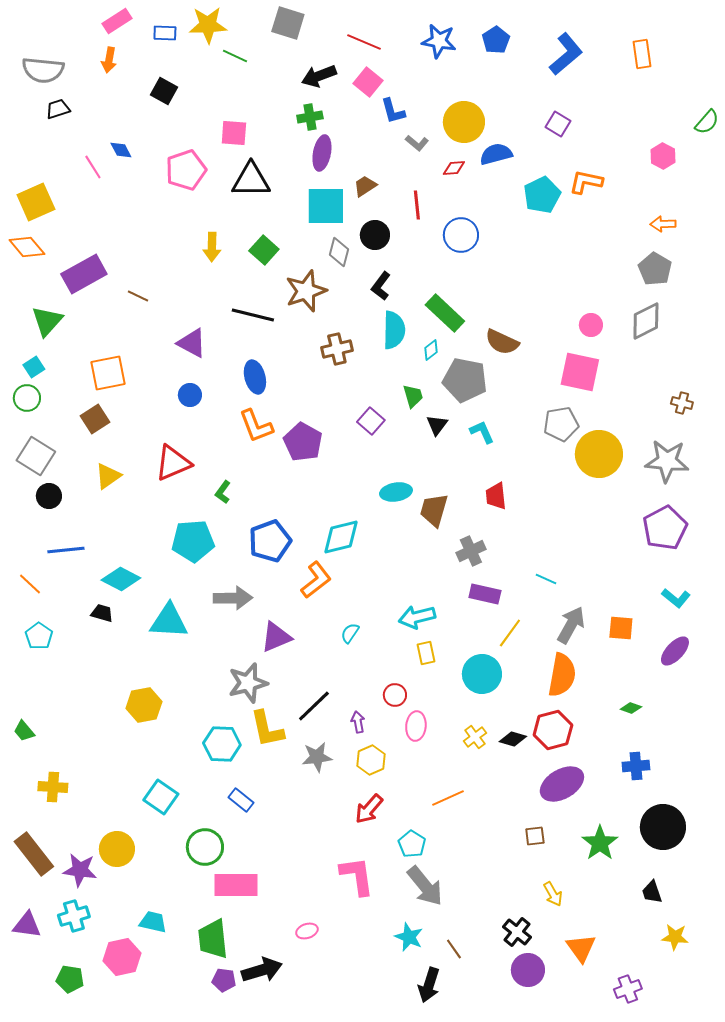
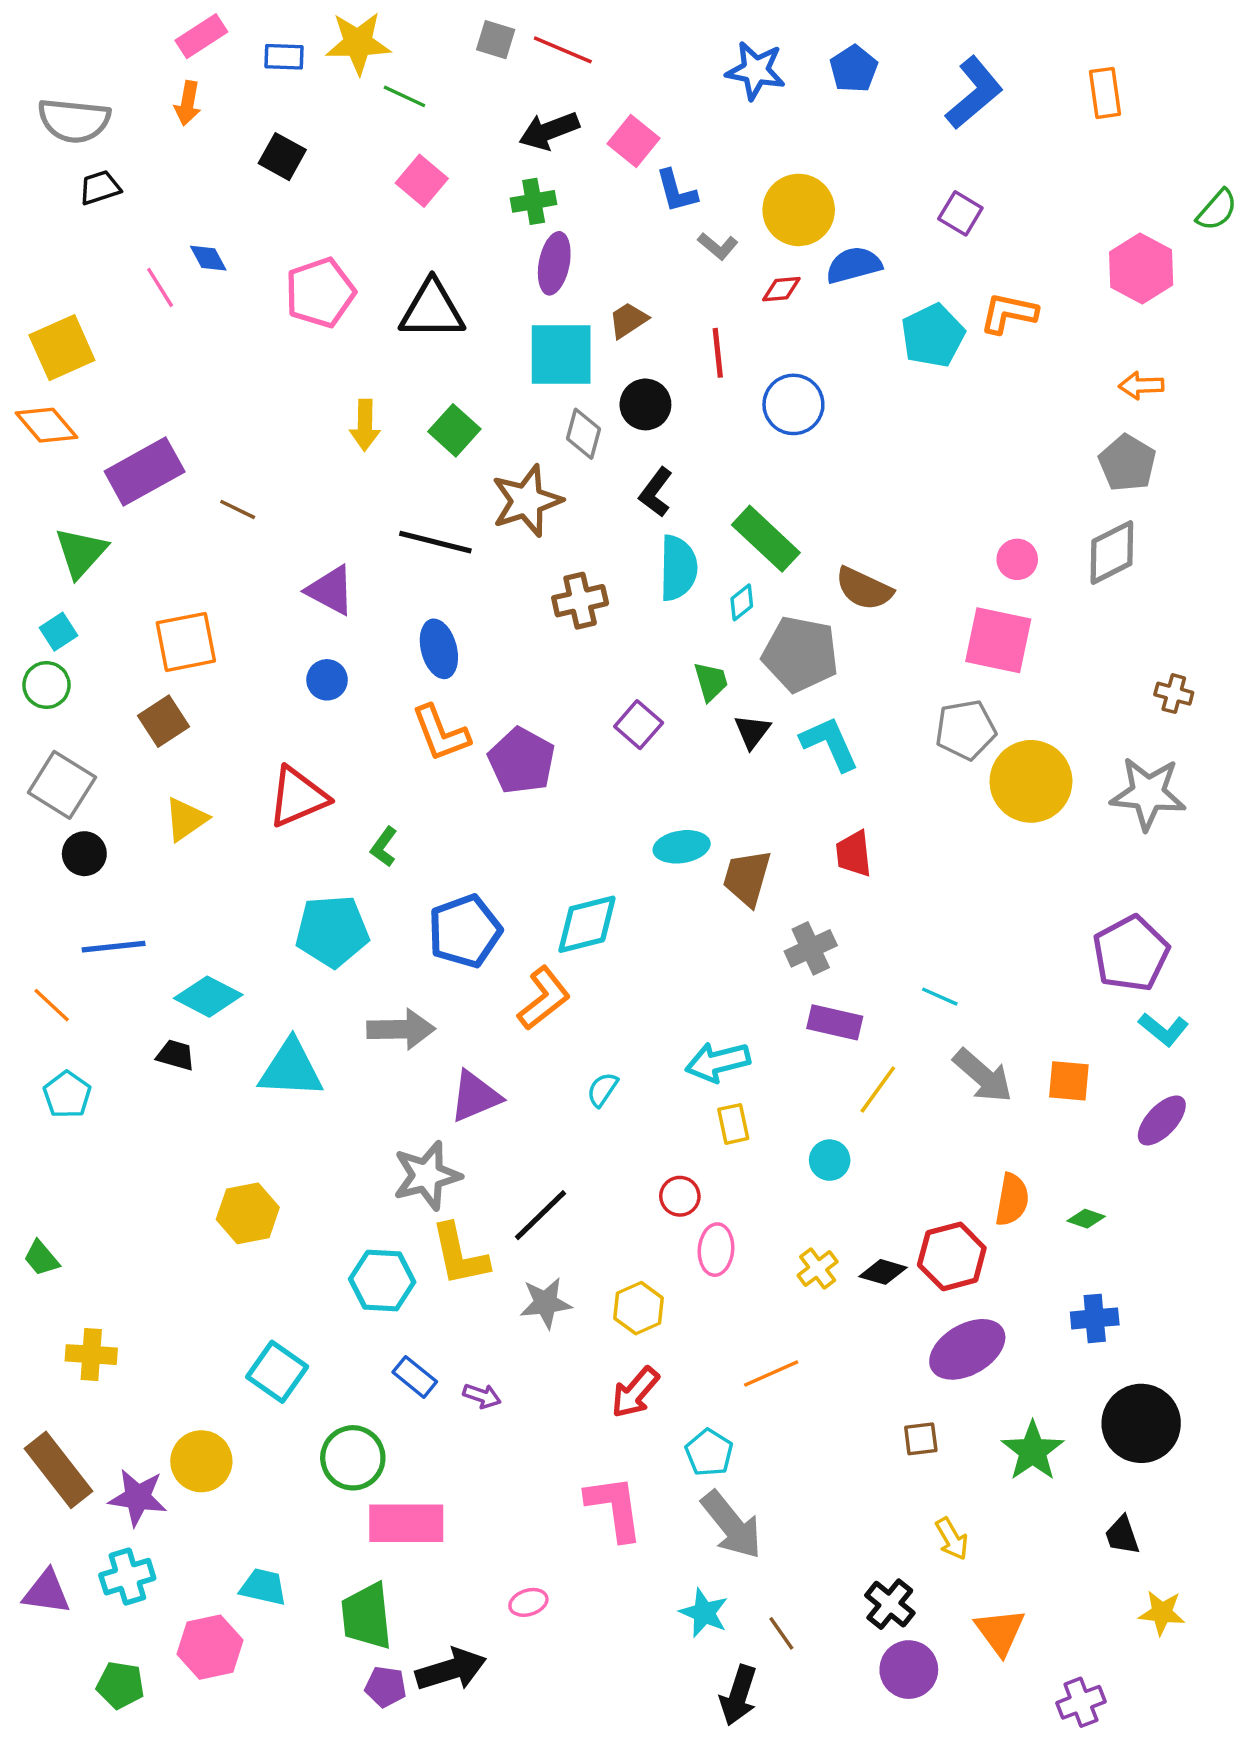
gray square: (288, 23) -> (496, 40), size x0.7
red line: (364, 42) -> (563, 50), moved
pink square: (234, 133) -> (422, 181), moved, turned 36
pink hexagon: (663, 156) -> (1141, 268), size x1.5
cyan L-shape: (482, 432) -> (830, 744), size x1.4
purple pentagon: (665, 528) -> (1131, 954), moved
gray arrow: (571, 625) -> (983, 1076), turned 102
cyan circle: (482, 674) -> (830, 1160), size x0.6
orange semicircle: (562, 675) -> (1012, 1200), moved, size x0.7
purple arrow: (358, 722) -> (482, 1396), moved, turned 120

